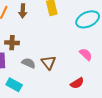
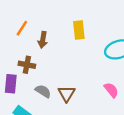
brown arrow: (23, 11) -> (43, 40), moved

